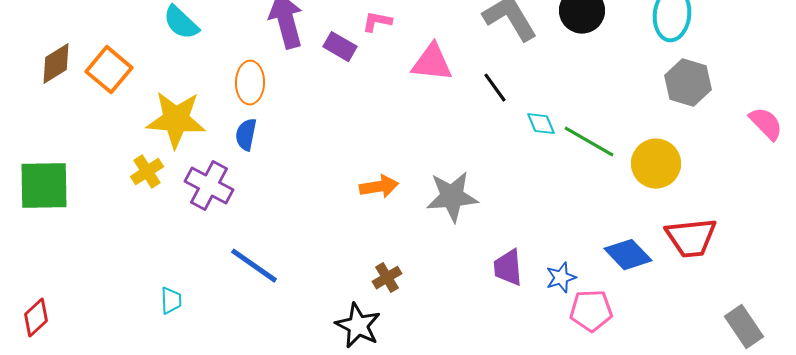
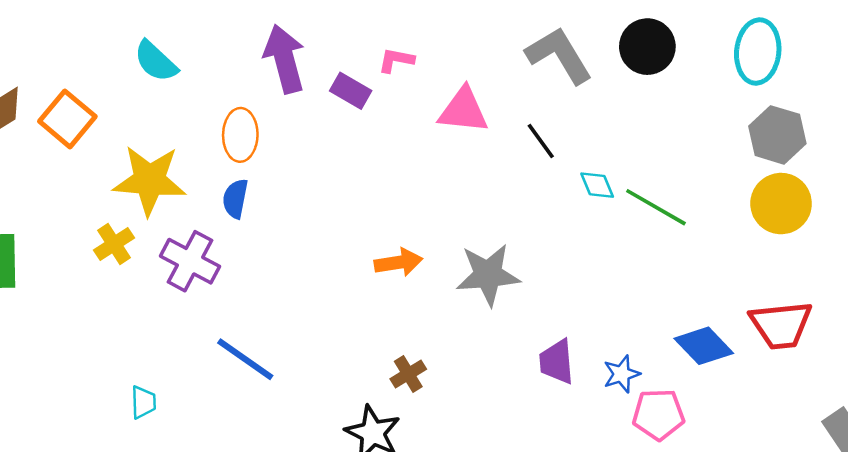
yellow circle: (656, 164) -> (781, 204), moved

